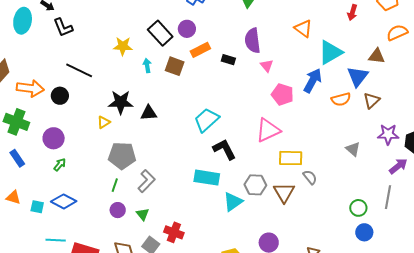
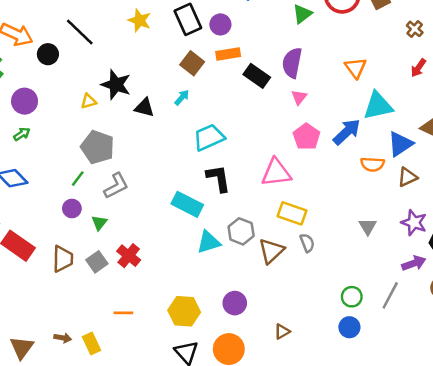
black rectangle: (228, 60) -> (257, 76), size x1.5
cyan arrow: (147, 66) -> (182, 97), moved, turned 32

